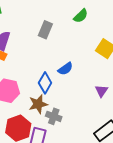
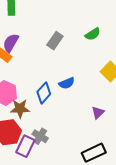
brown star: (38, 104) -> (20, 109), moved
gray cross: (54, 116) -> (40, 136), moved

